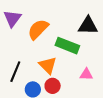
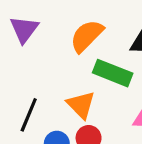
orange semicircle: (38, 29) -> (87, 36), moved

